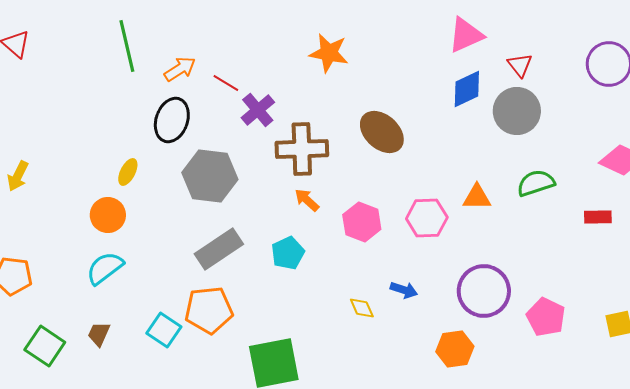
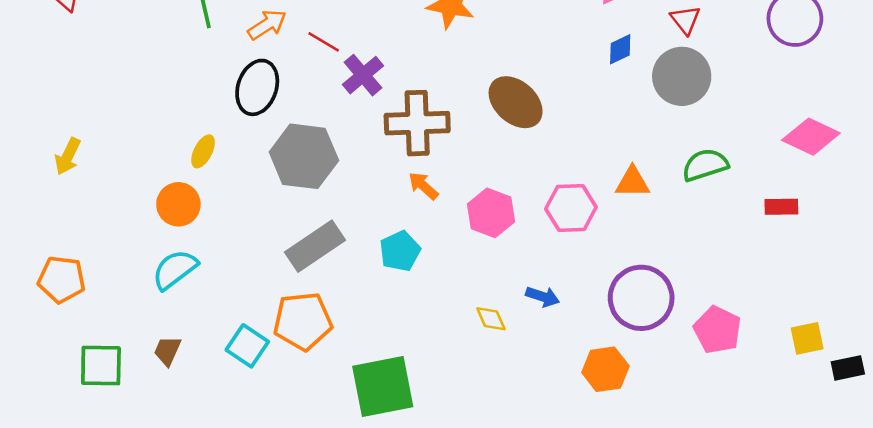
blue diamond: (467, 89) -> (620, 49), size x0.7
green square: (45, 346) -> (101, 365), turned -33

